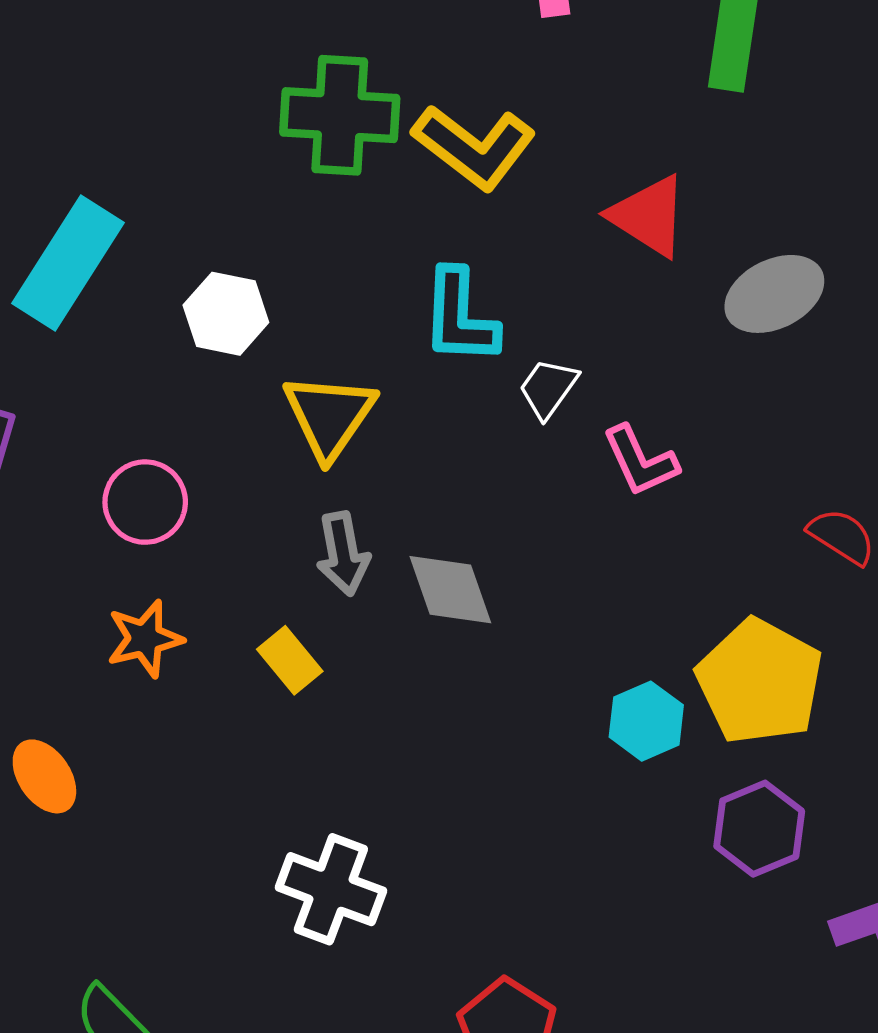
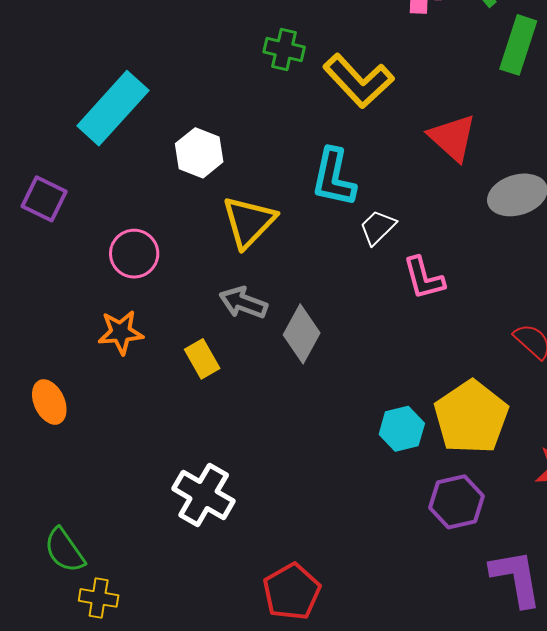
green cross: (340, 115) -> (284, 49), size x0.6
gray arrow: (343, 554) -> (243, 303), turned 111
gray diamond: (450, 590) -> (302, 334), turned 38

